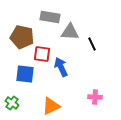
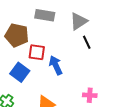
gray triangle: (70, 32) -> (79, 21), moved, turned -36
blue square: (25, 74) -> (20, 72), turned 30

